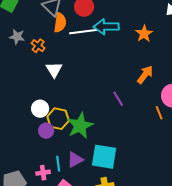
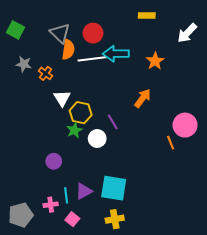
orange arrow: (145, 75) -> (143, 98), moved
purple line: (118, 99) -> (113, 122), moved
white circle: (40, 109) -> (97, 139), moved
yellow hexagon: (58, 119) -> (81, 113), moved
green star: (80, 126) -> (74, 130), moved, size x0.6

